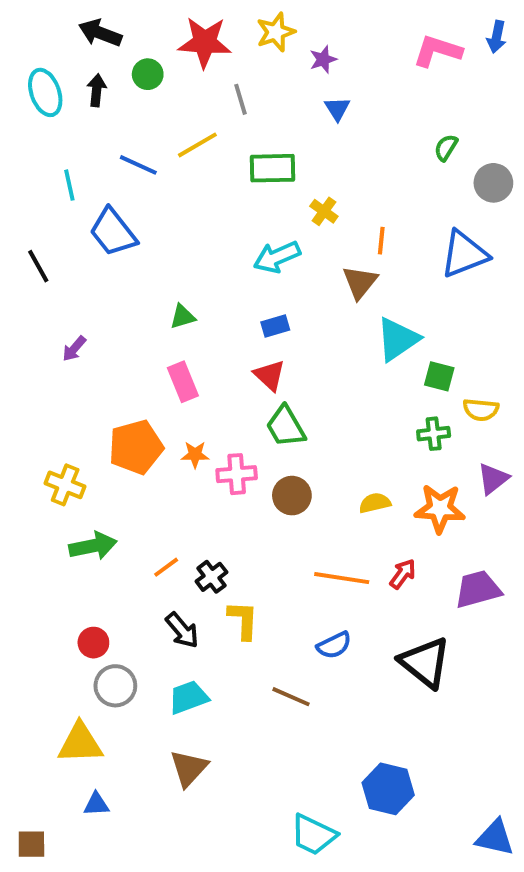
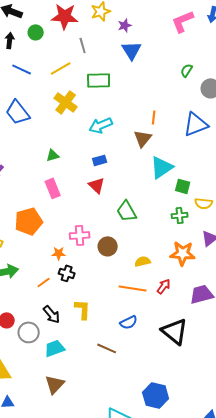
pink L-shape: (438, 51) -> (183, 21), turned -40
blue triangle: (337, 109) -> (132, 50), size x1.5
blue line: (138, 165) -> (22, 69), moved
yellow cross: (324, 211) -> (66, 102), moved, size x1.6
green trapezoid: (286, 427) -> (127, 211), moved
orange star: (195, 455) -> (59, 253), moved
yellow semicircle: (375, 503) -> (143, 261), moved
black cross: (211, 577) -> (67, 273), moved, turned -35
gray circle: (115, 686) -> (29, 332), moved

